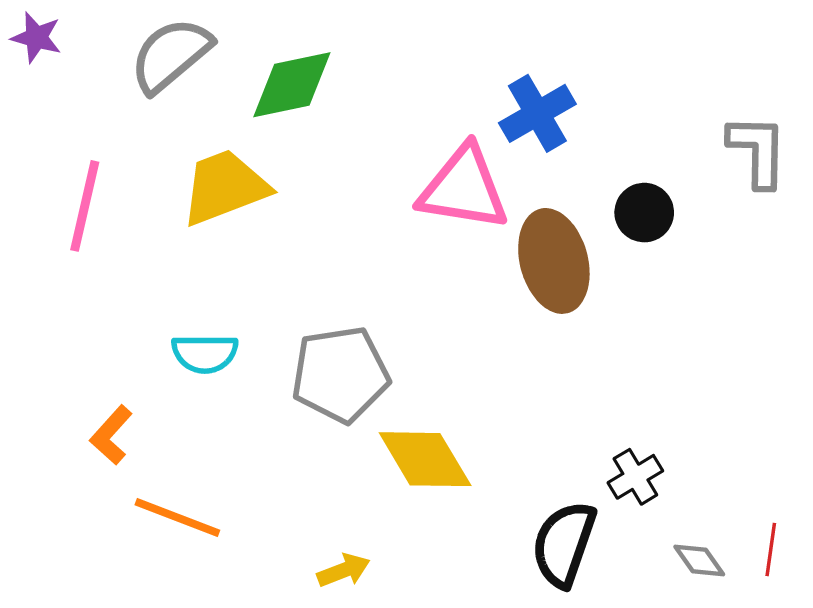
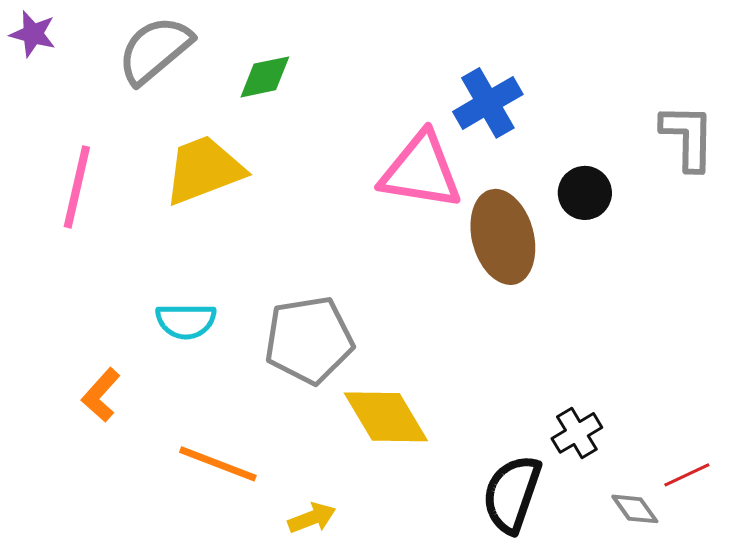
green diamond: (292, 85) -> (265, 77), size x0.7
orange line: (177, 518) -> (218, 464), moved
red line: (771, 550) -> (687, 475), moved, turned 57

